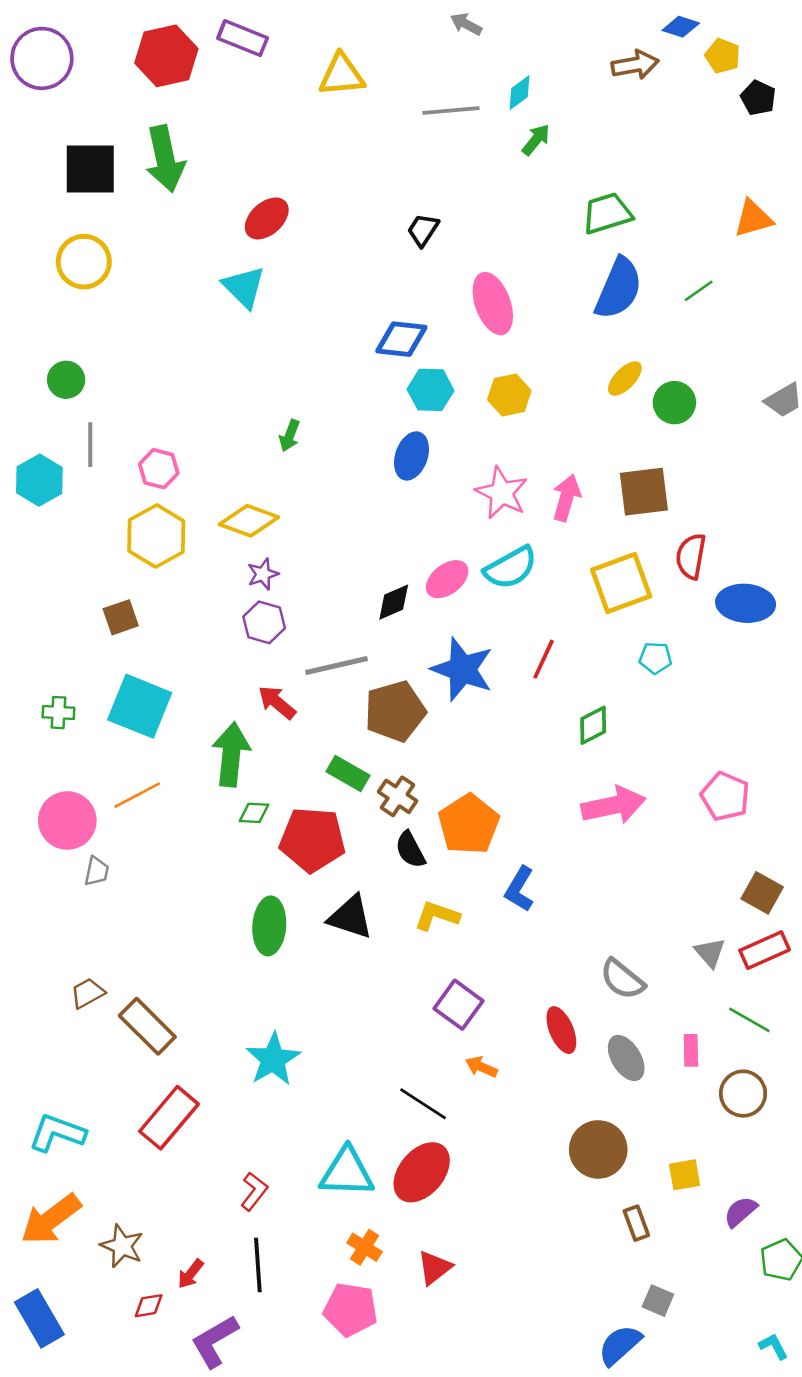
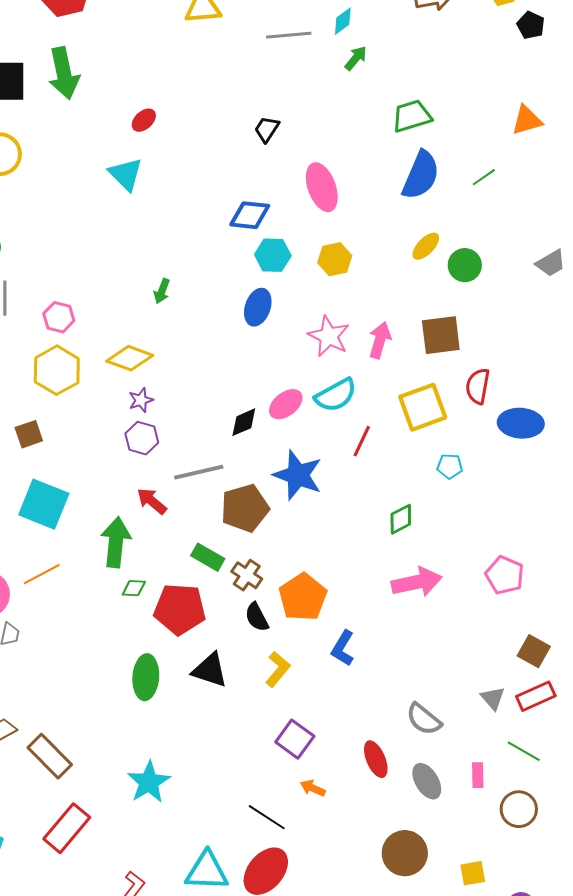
red ellipse: (267, 218) -> (144, 120), size x0.7
red line: (544, 659) -> (362, 441), moved
yellow L-shape: (437, 916) -> (278, 669), turned 111

